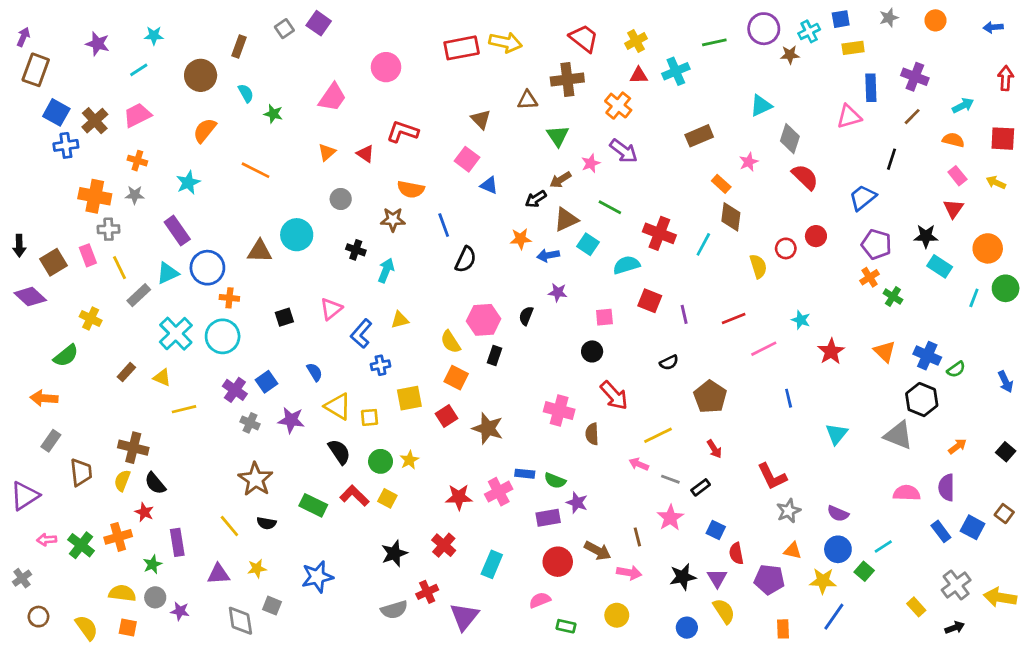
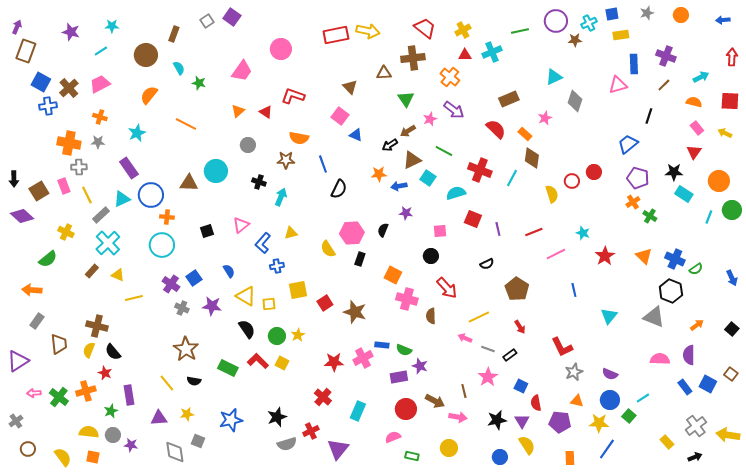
red semicircle: (805, 177) -> (496, 129), moved
cyan cross: (176, 334) -> (108, 243), moved
orange square: (456, 378) -> (393, 275), moved
black star: (394, 553) -> (277, 417), moved

